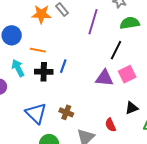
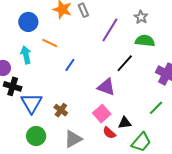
black cross: (44, 72) -> (13, 86), moved
pink square: (127, 74) -> (102, 114), moved, turned -30
red semicircle: (110, 125) -> (109, 133), moved, turned -40

